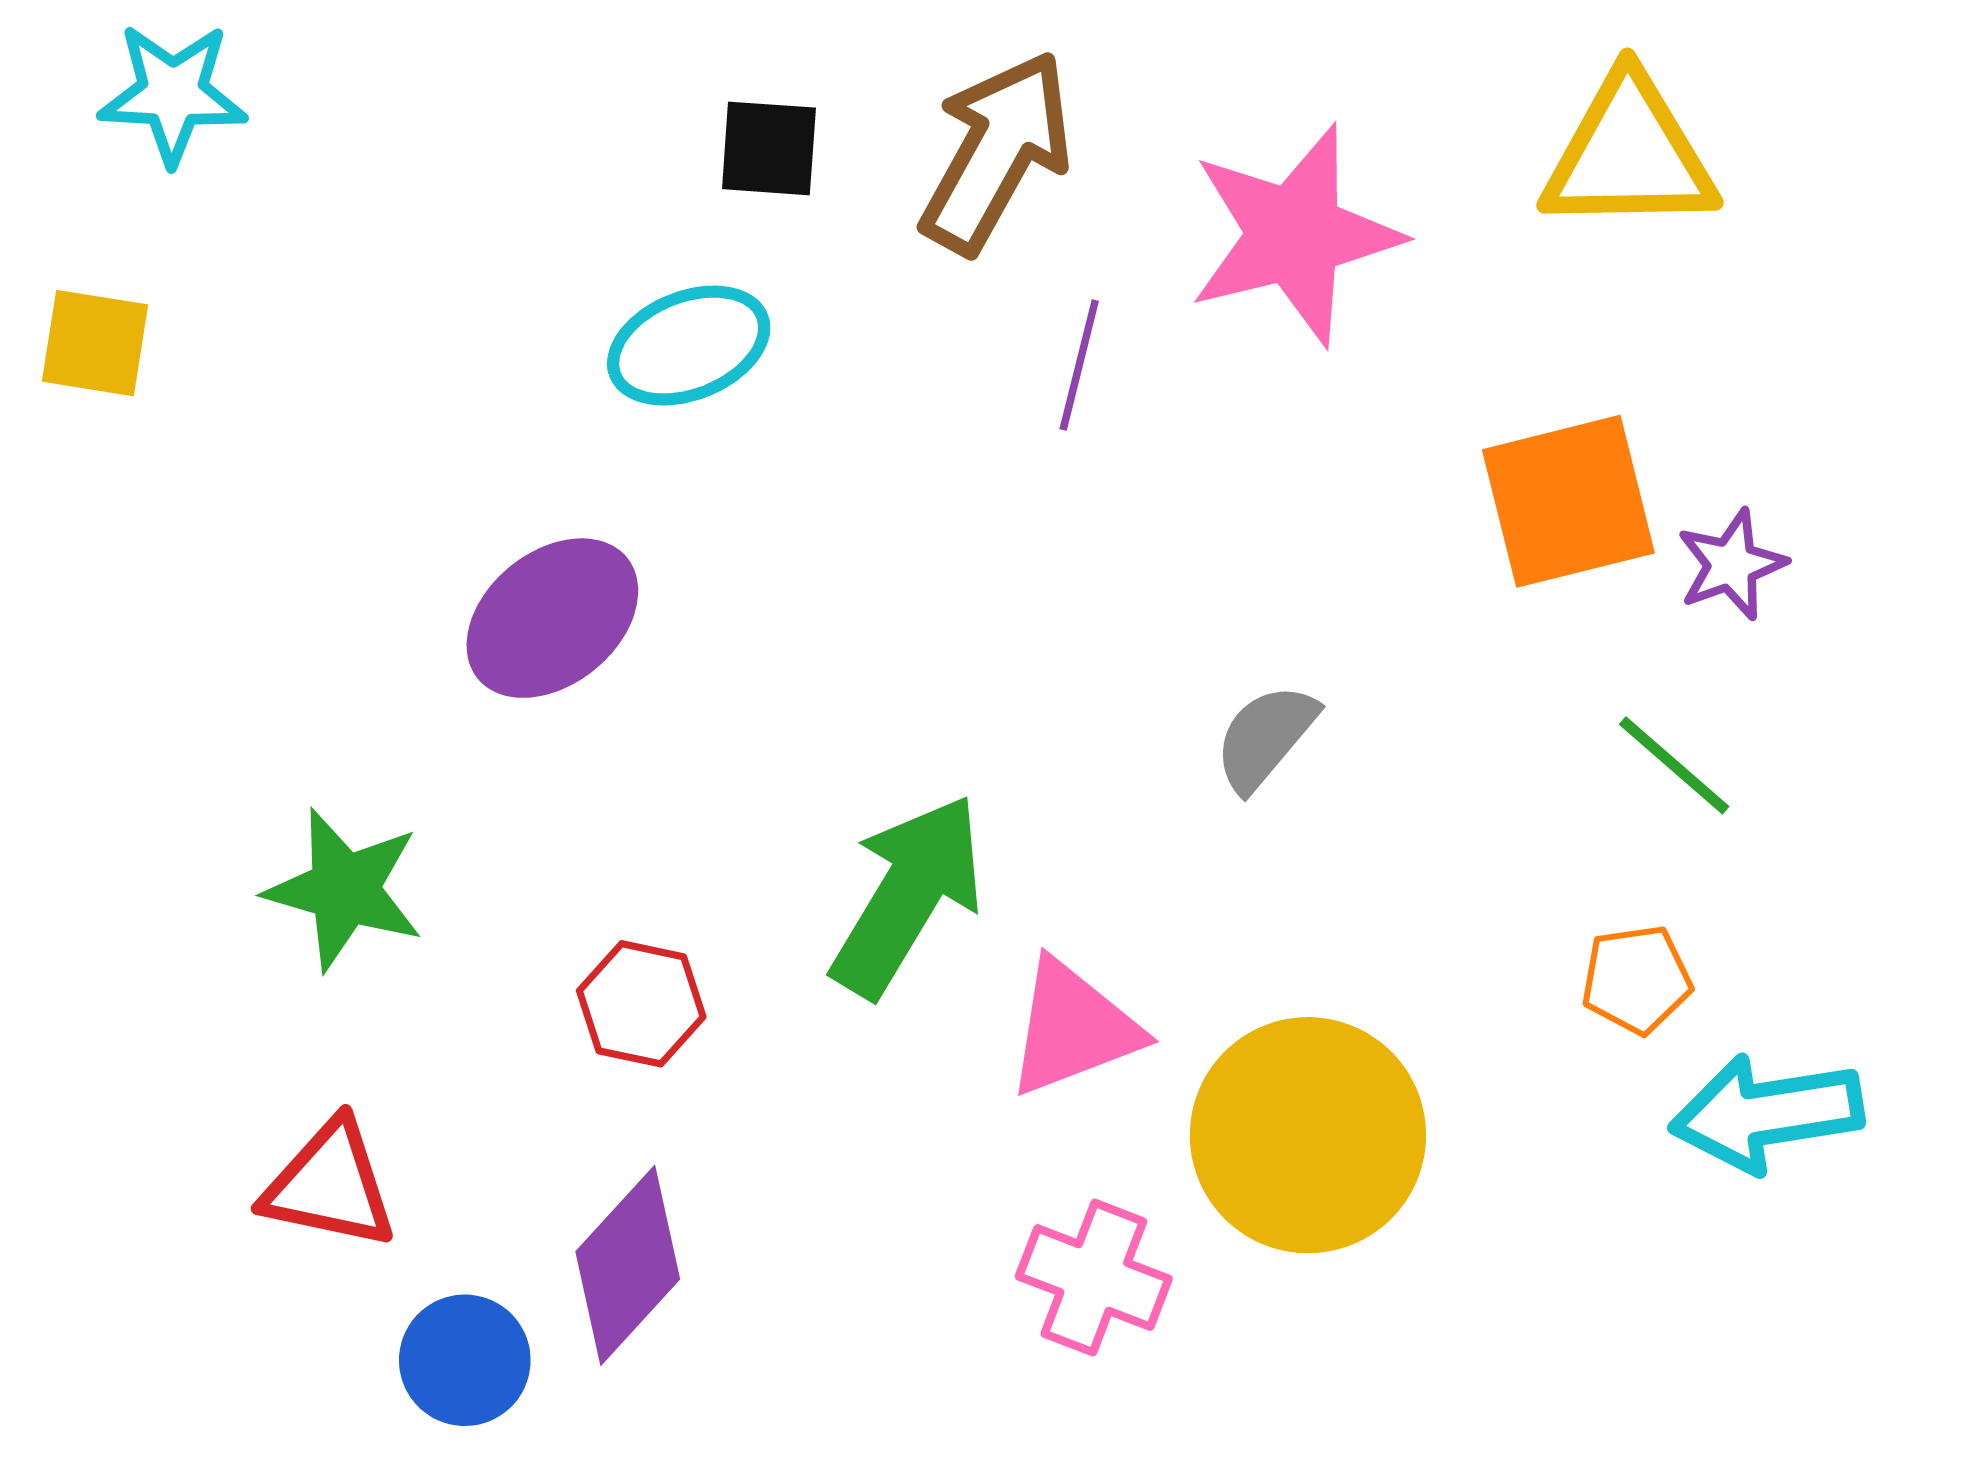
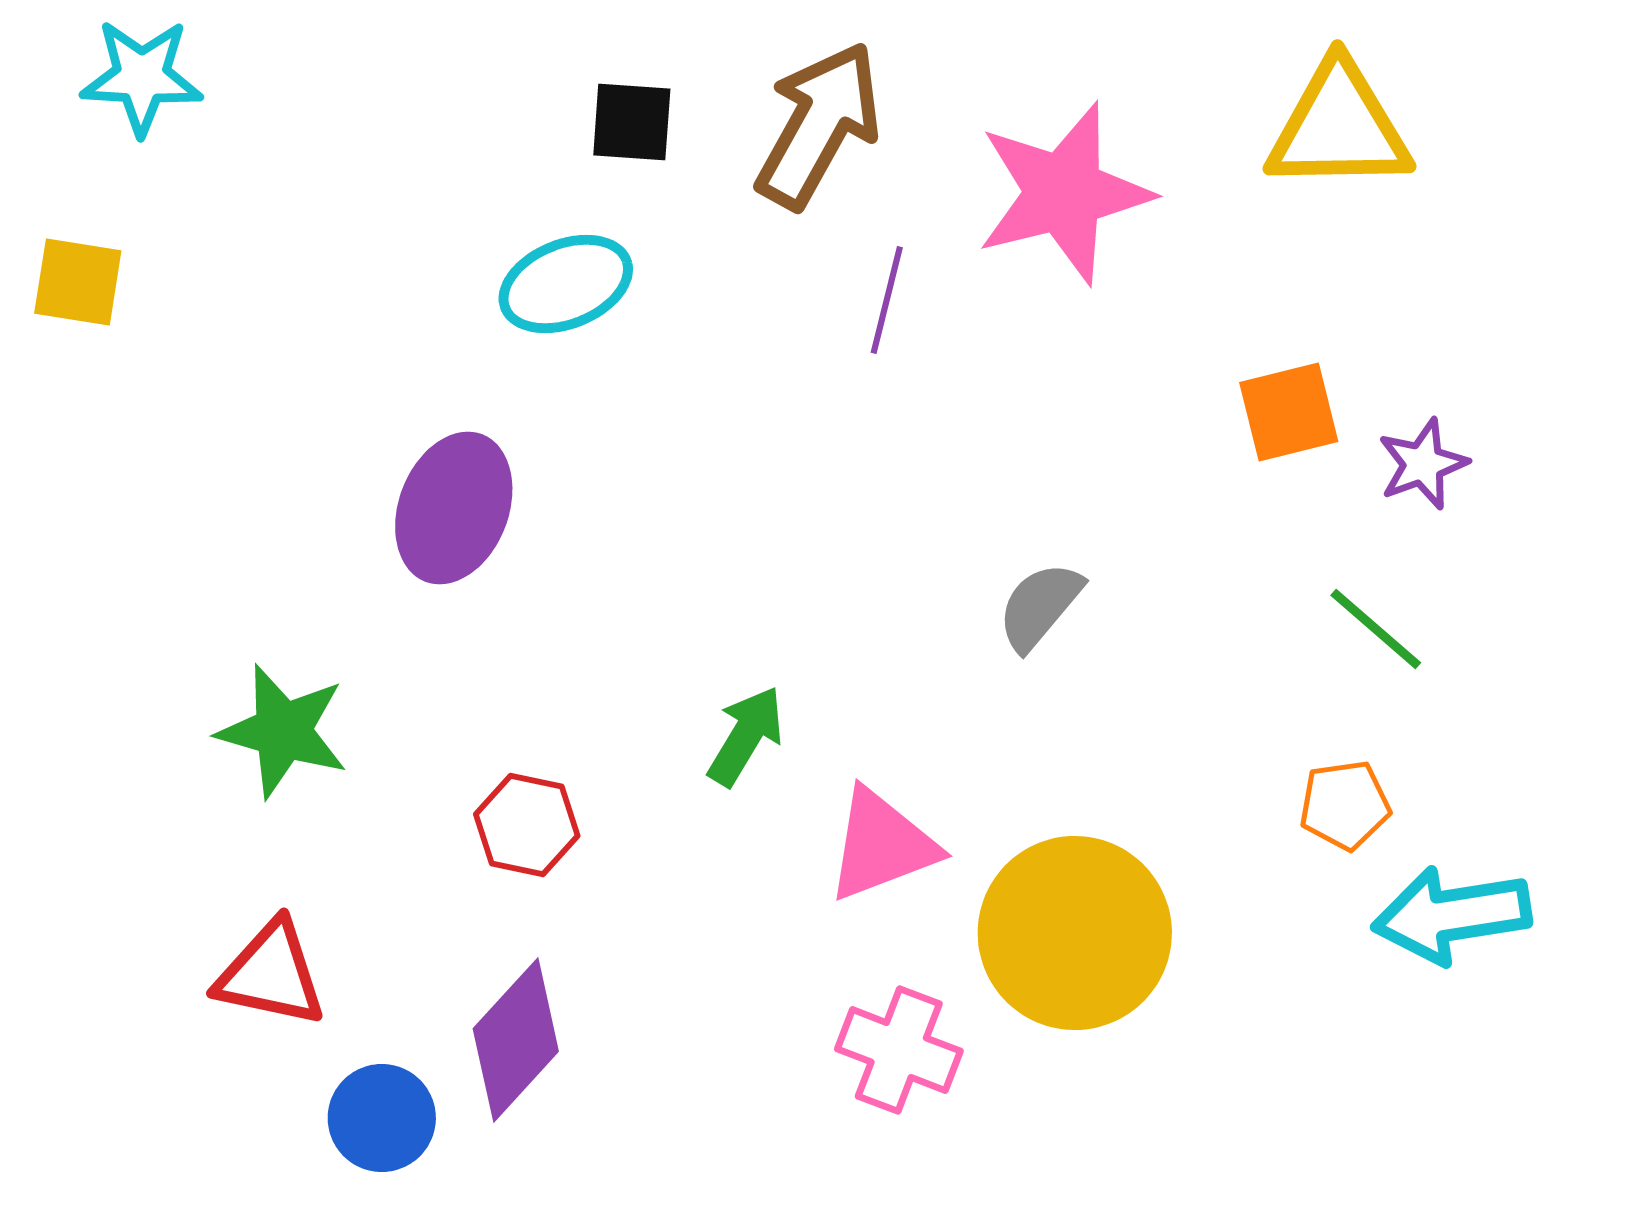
orange square: (1568, 501) -> (1289, 412), size x0.7
purple ellipse: (552, 618) -> (454, 508), turned -30
green arrow: (908, 895) -> (746, 736), size x0.6

